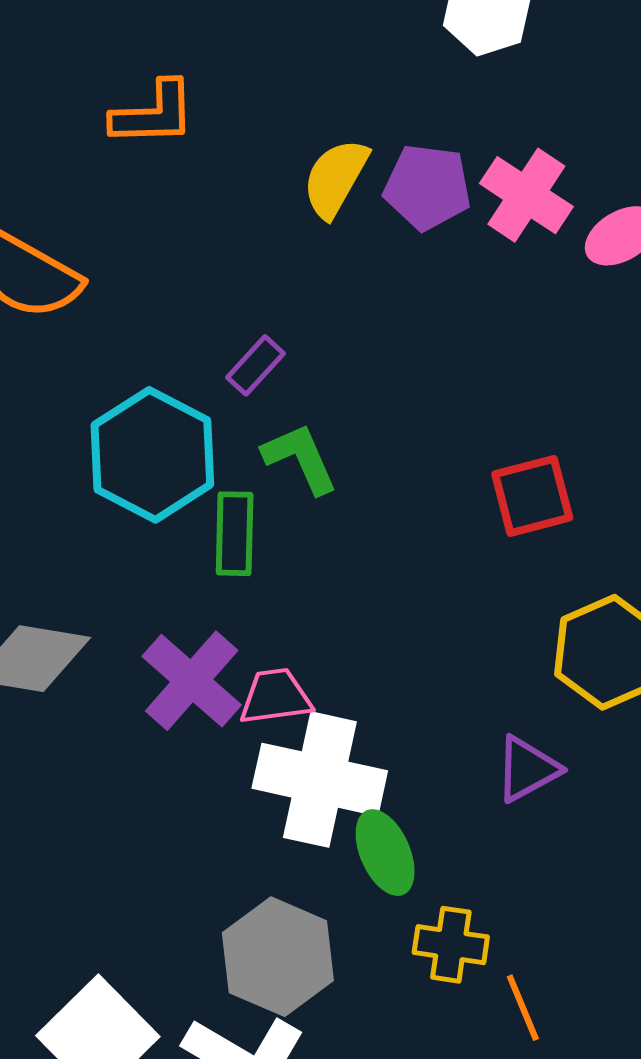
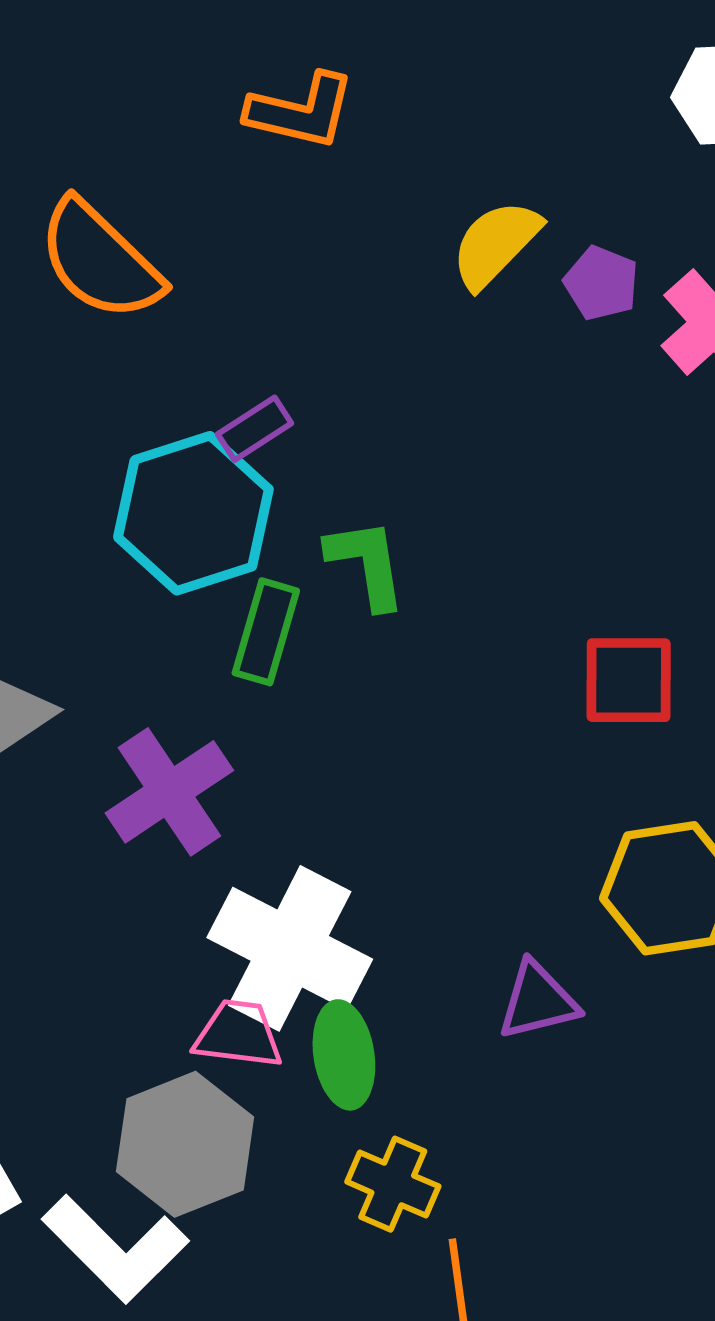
purple pentagon: (427, 187) -> (601, 283), size x0.7
purple rectangle: (256, 365) -> (255, 429), moved
pink trapezoid: (276, 697) -> (238, 1034), moved

